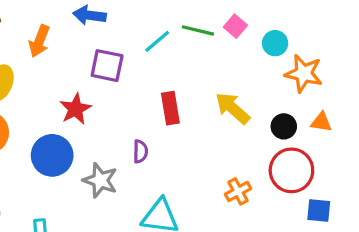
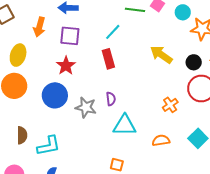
cyan line: (157, 41) -> (113, 32), moved
purple square: (107, 66) -> (70, 36), moved
red rectangle: (170, 108) -> (108, 59), moved
purple semicircle: (140, 151) -> (111, 99), moved

